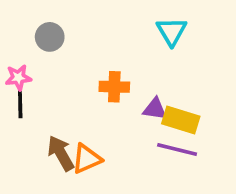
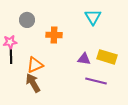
orange cross: (114, 87) -> (54, 35), moved
yellow rectangle: (181, 120) -> (107, 57), moved
orange triangle: (87, 159) -> (35, 65), moved

